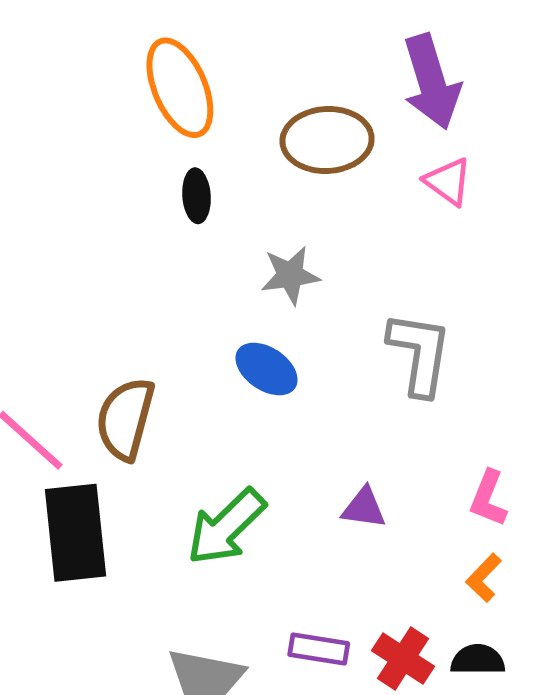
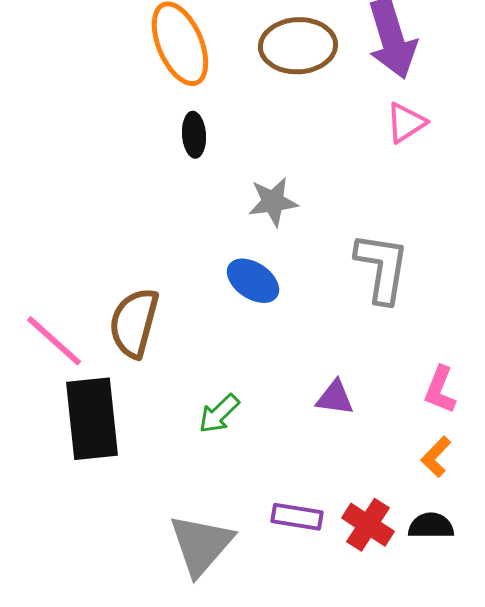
brown ellipse: (327, 140) -> (298, 46), moved
pink triangle: (448, 182) -> (406, 123), turned 51
green arrow: (226, 527) -> (219, 414), size x0.6

